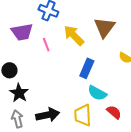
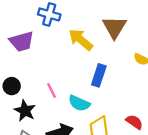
pink line: (46, 45) -> (52, 90), moved
cyan semicircle: (97, 93) -> (79, 103), moved

